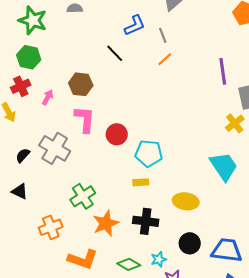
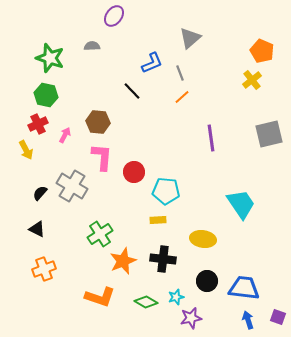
purple line: (223, 71) -> (211, 138), moved
yellow cross: (235, 123) -> (252, 80), moved
orange cross: (51, 227) -> (44, 269), moved

